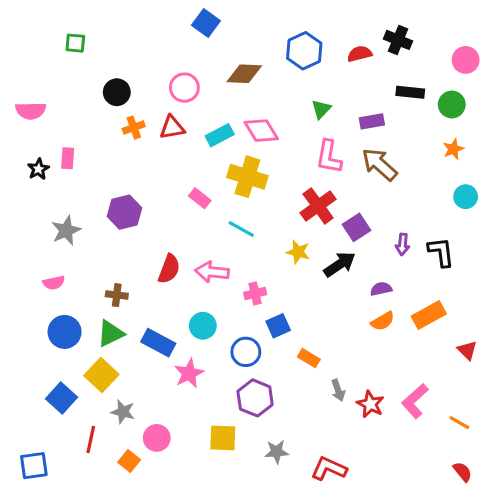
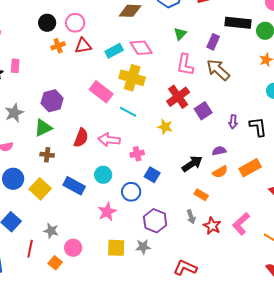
pink circle: (184, 88) -> (75, 23), moved
black rectangle: (410, 92) -> (238, 23), size x1.4
purple rectangle: (372, 121) -> (213, 42), turned -56
pink rectangle: (200, 198) -> (101, 92), size x1.6
black arrow: (340, 264) -> (192, 164), moved
blue square: (278, 326) -> (152, 175), turned -35
green triangle: (111, 333) -> (43, 128), moved
orange rectangle: (309, 358) -> (201, 195), moved
pink star: (189, 373) -> (107, 212), moved
yellow square: (101, 375) -> (40, 189), moved
purple hexagon: (255, 398) -> (155, 221), moved
gray star: (277, 452) -> (143, 247), moved

